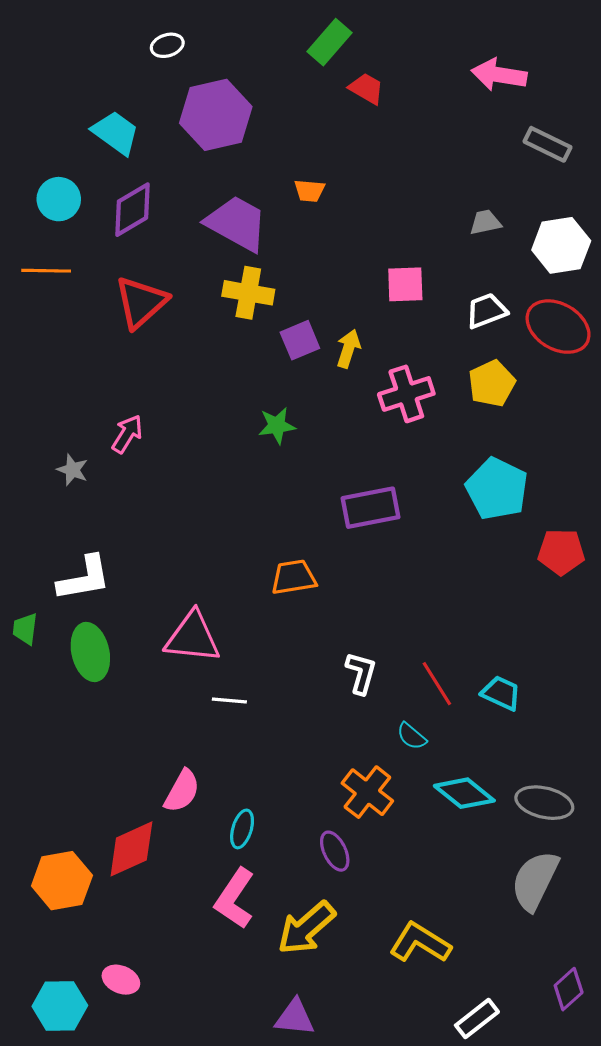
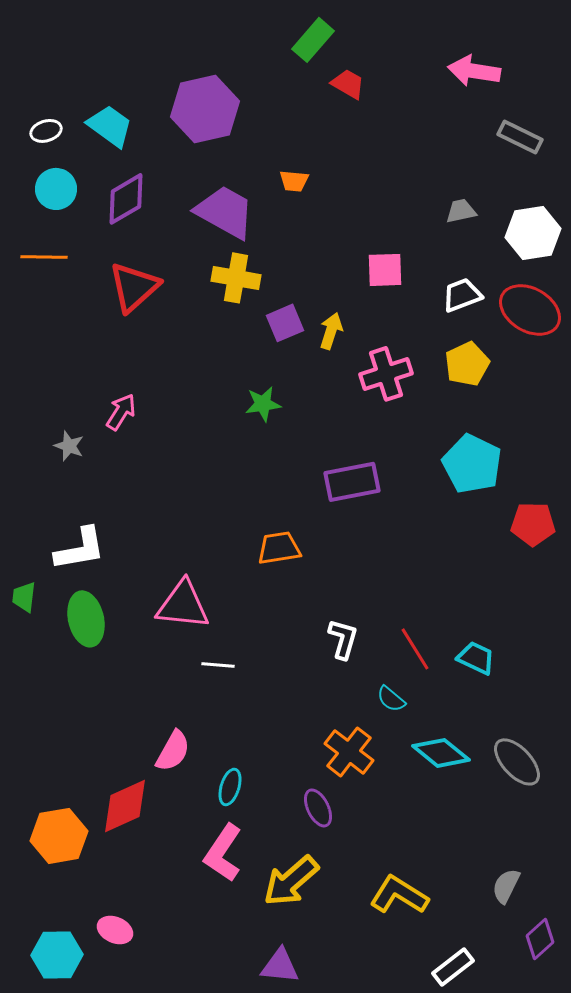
white ellipse: (167, 45) -> (46, 131), moved
gray ellipse: (544, 803) -> (517, 762), turned 34
gray semicircle: (535, 881) -> (506, 886), moved, size x0.6

